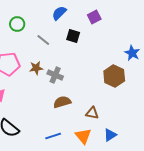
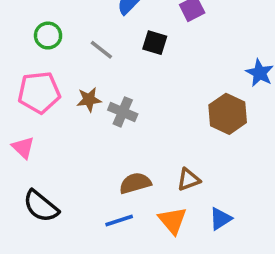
green circle: (17, 24) -> (48, 36), moved
brown semicircle: (62, 102) -> (135, 183), moved
brown triangle: (92, 113) -> (189, 180), turned -32

